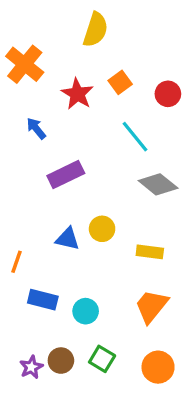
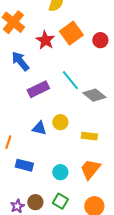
orange square: (120, 82) -> (71, 33), size x1.6
blue arrow: (36, 128) -> (20, 61), size x1.5
cyan line: (135, 137) -> (70, 80), moved
cyan circle: (86, 311) -> (60, 172), moved

